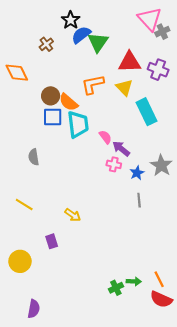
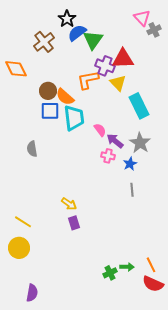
pink triangle: (150, 19) -> (142, 18), size x0.7
brown cross: (46, 44) -> (44, 42), size x1.5
purple cross: (158, 70) -> (105, 66), moved
gray star: (161, 165) -> (140, 143), moved
yellow line: (24, 204) -> (23, 222), moved
purple rectangle: (52, 241) -> (74, 223), moved

